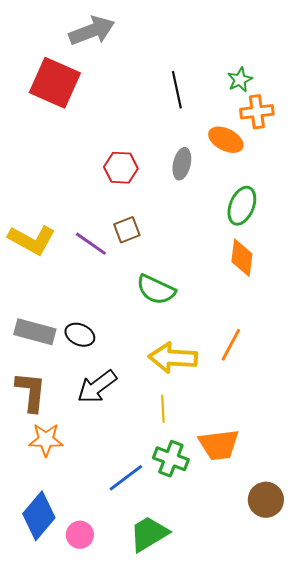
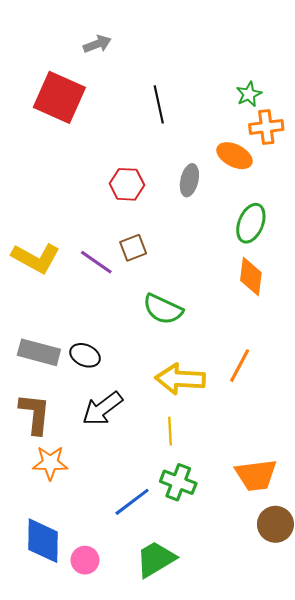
gray arrow: (92, 31) -> (97, 44), size x0.6
black line: (177, 90) -> (159, 104), moved
orange trapezoid: (219, 445) -> (256, 475), moved
blue diamond: (39, 516) -> (43, 541), turned -39

